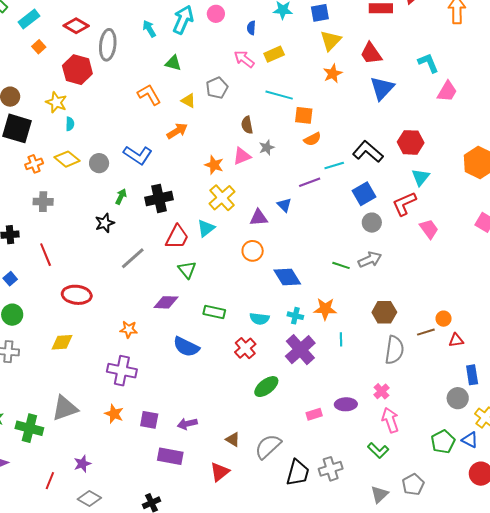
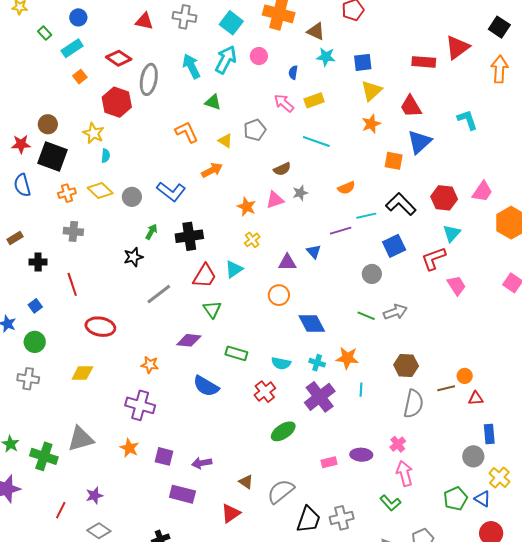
cyan arrow: (149, 29) -> (191, 66), size x1.4
pink trapezoid: (447, 91) -> (482, 192), moved
orange square: (304, 115) -> (394, 161), moved
brown semicircle: (247, 125) -> (282, 169), turned -108
yellow cross: (222, 198) -> (252, 240), size x0.6
gray circle: (372, 223) -> (372, 274), moved

